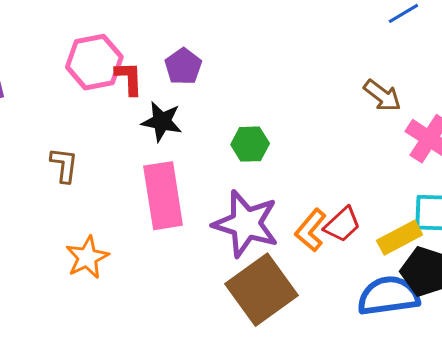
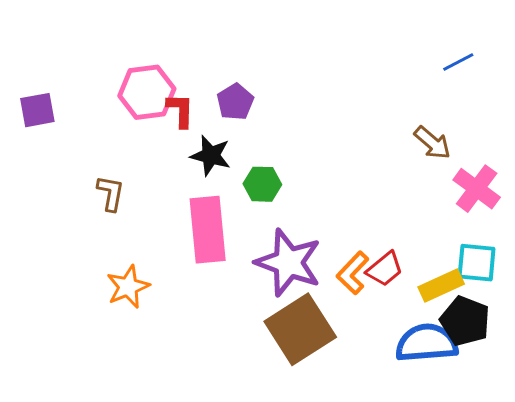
green hexagon: (250, 144) -> (262, 184), moved

